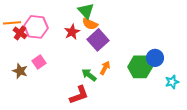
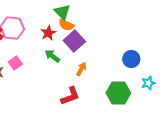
green hexagon: (140, 67) -> (118, 93), moved
green arrow: (89, 75) -> (52, 56), moved
red L-shape: (79, 95) -> (70, 96), moved

